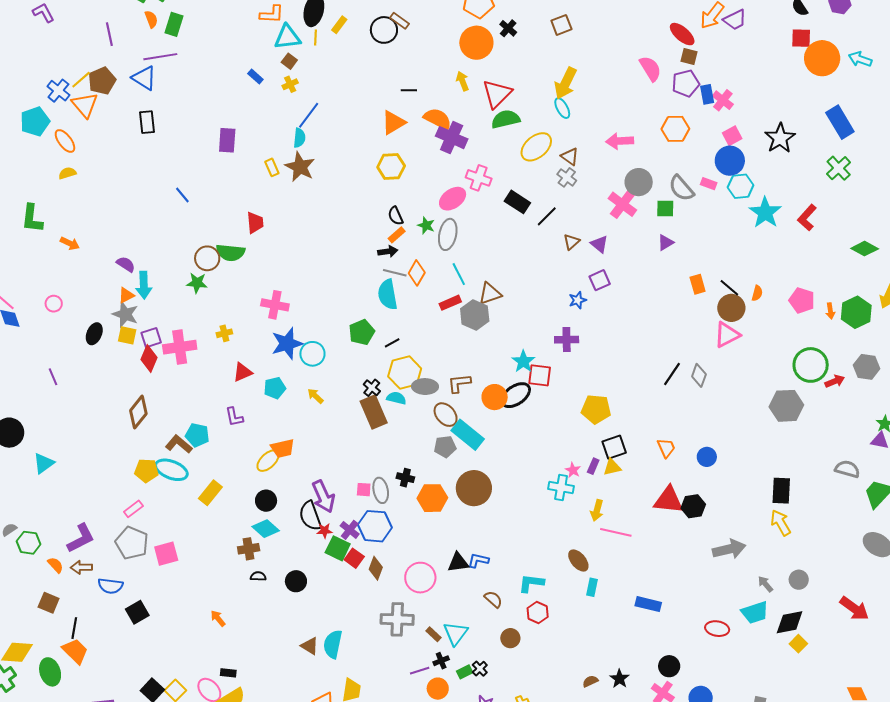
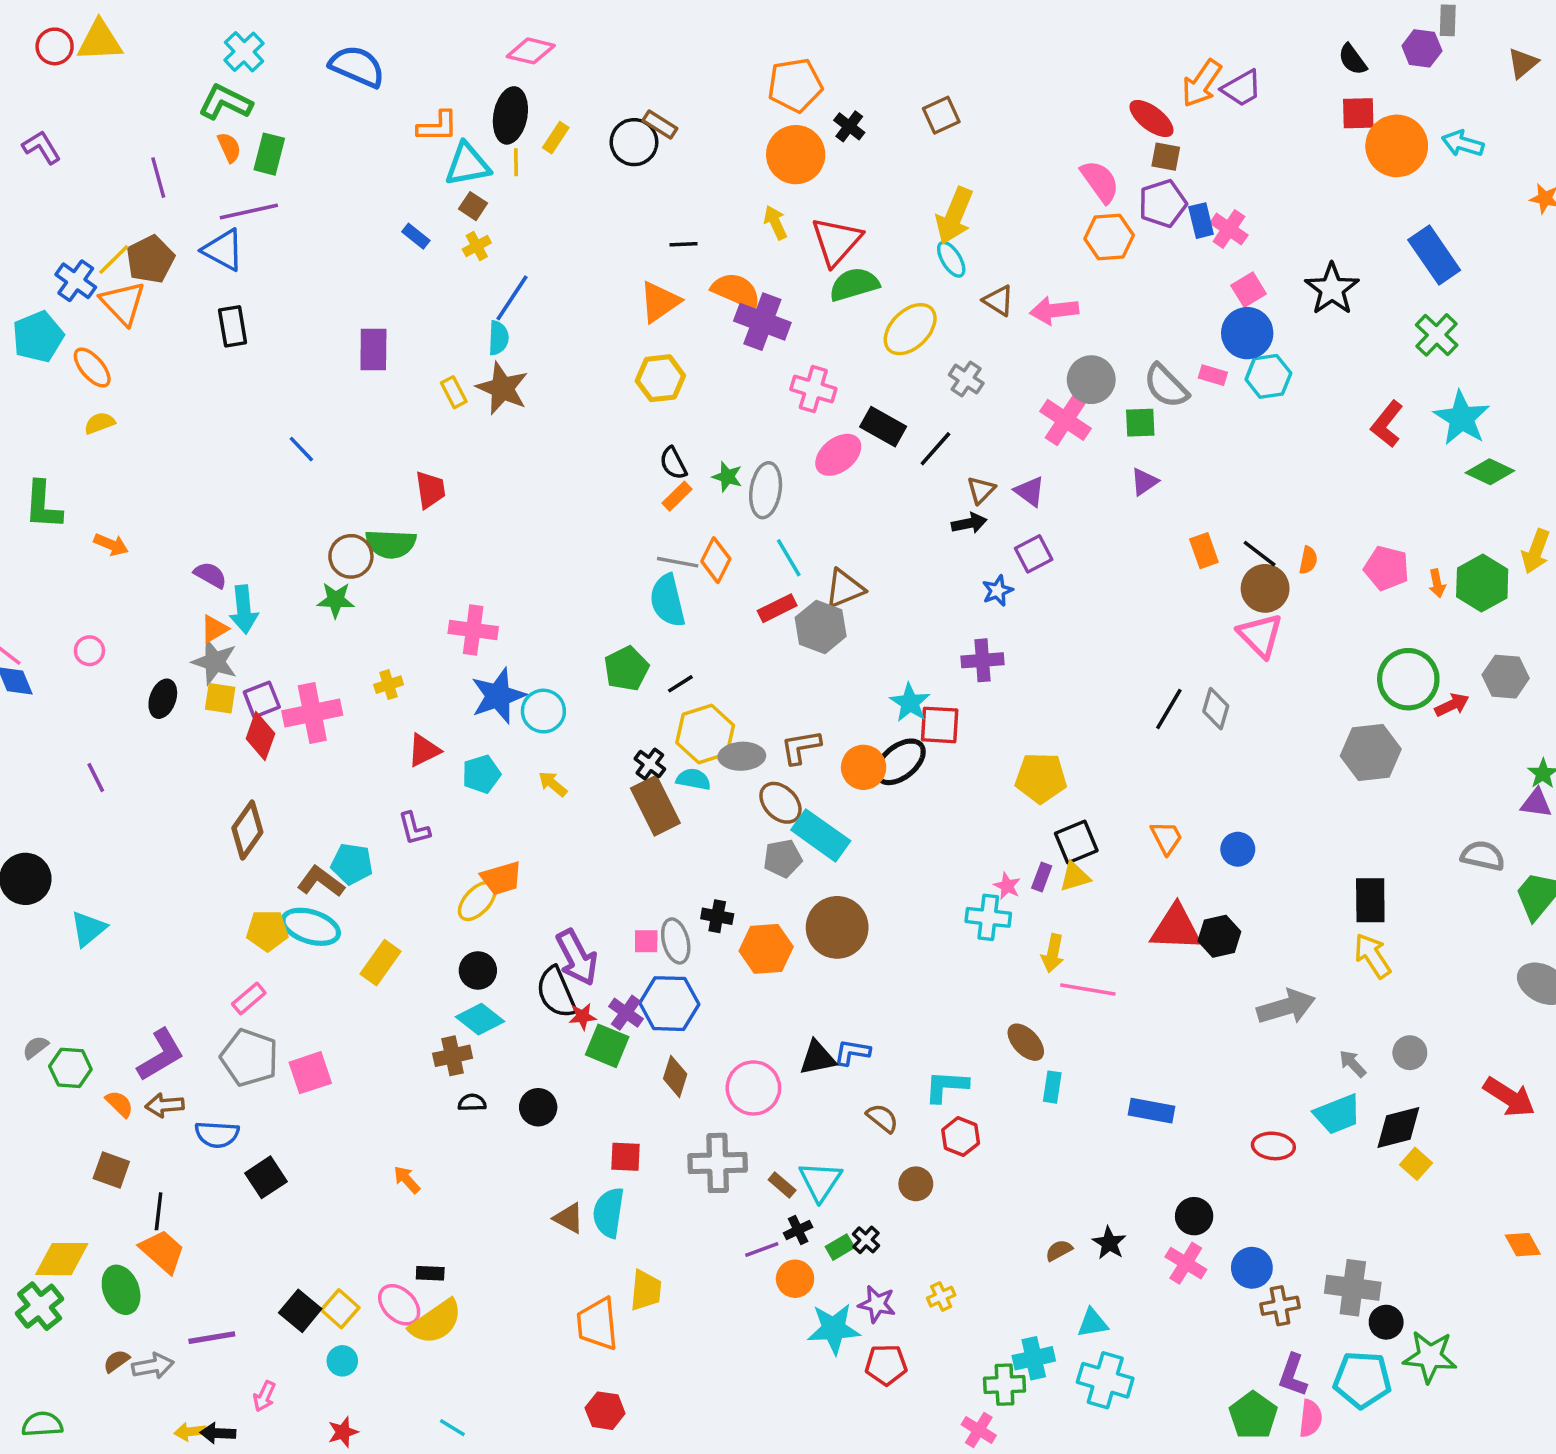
orange hexagon: (675, 129) -> (1109, 237), moved
brown triangle: (570, 157) -> (998, 301), moved
pink ellipse: (453, 199) -> (838, 455), moved
cyan star: (765, 213) -> (1462, 418), moved
black arrow: (388, 251) -> (969, 523), moved
pink triangle: (727, 335) -> (1260, 635), turned -44
red square: (354, 558) -> (625, 1157), moved, turned -30

